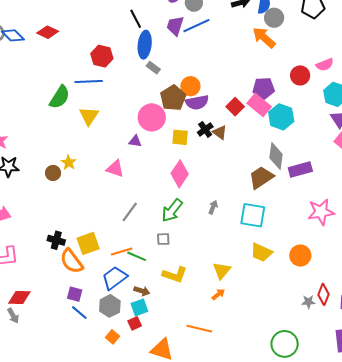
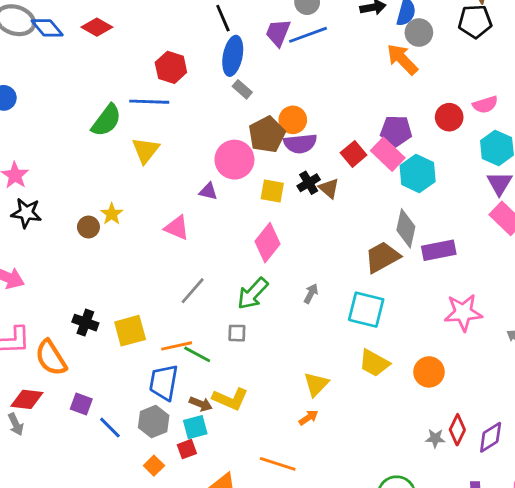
orange semicircle: (72, 261) -> (51, 358), moved
yellow L-shape: (175, 275) -> (230, 399), moved
blue trapezoid: (115, 278) -> (164, 382), turned -48
purple square: (75, 294) -> (81, 404), moved

